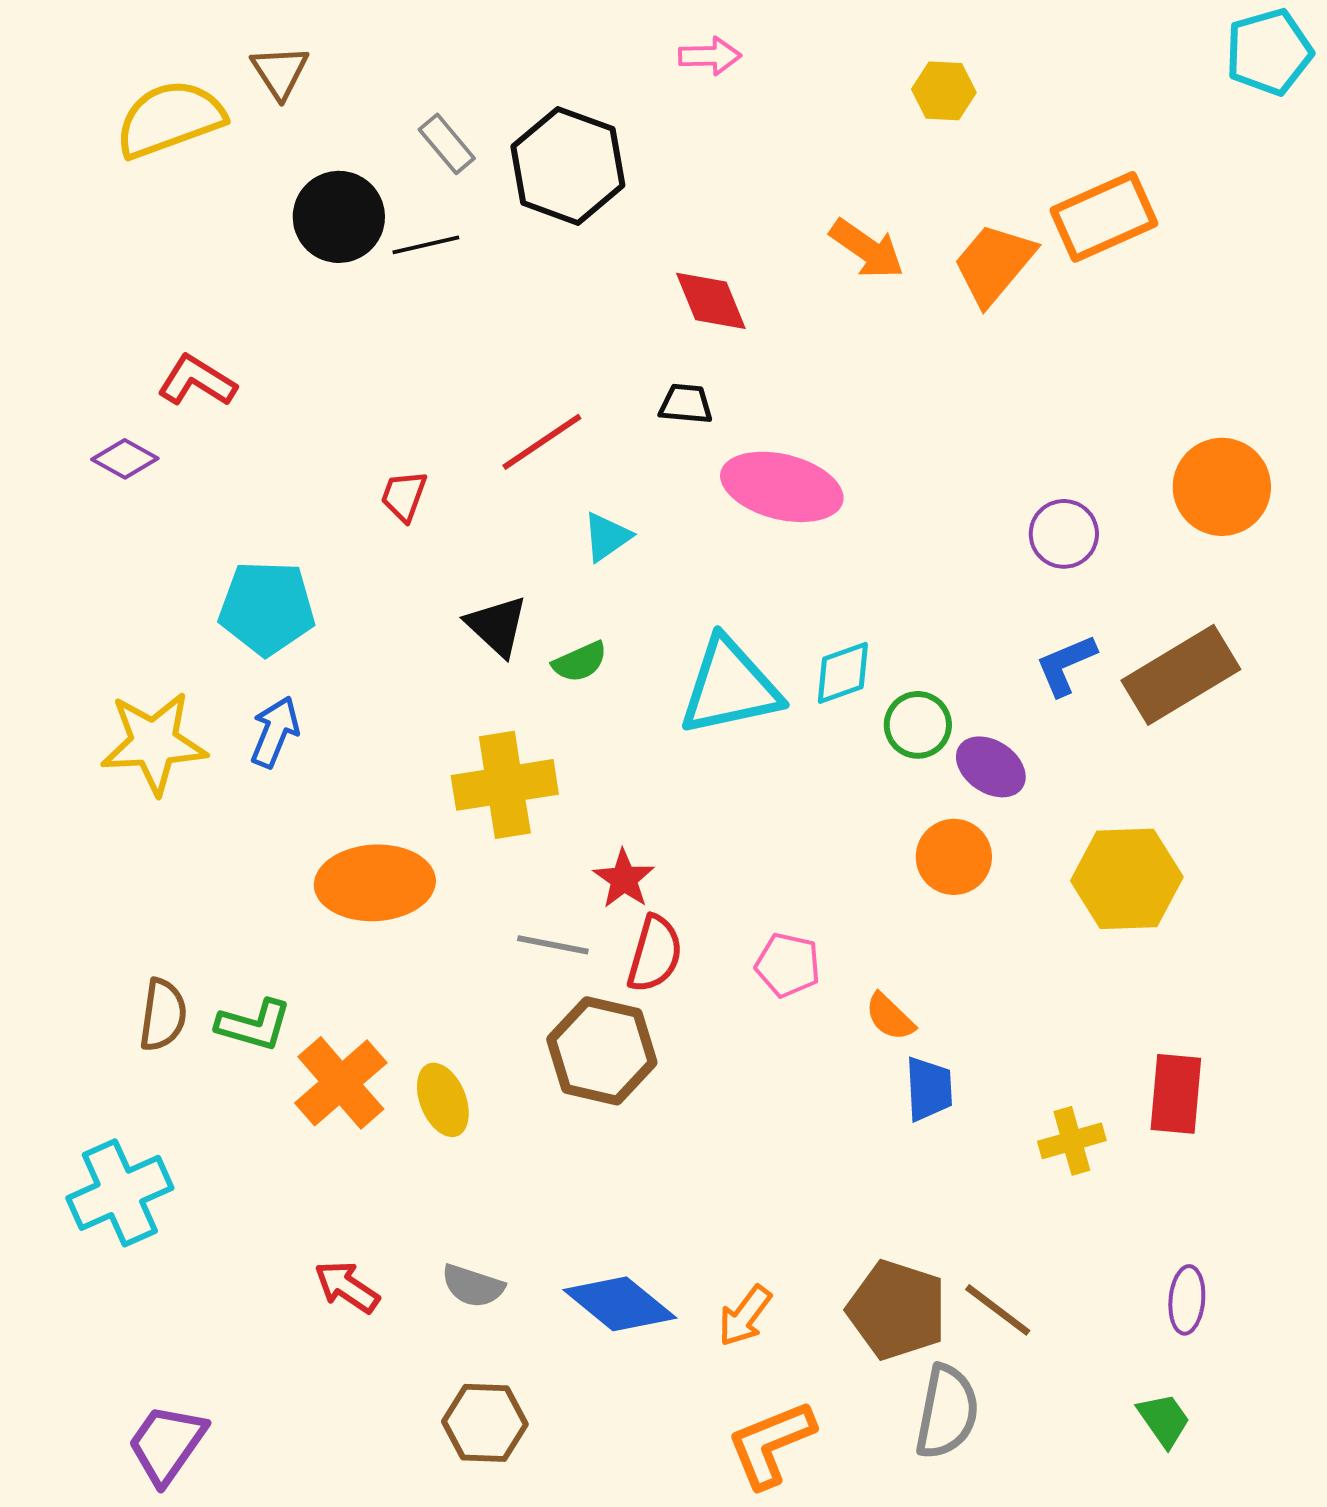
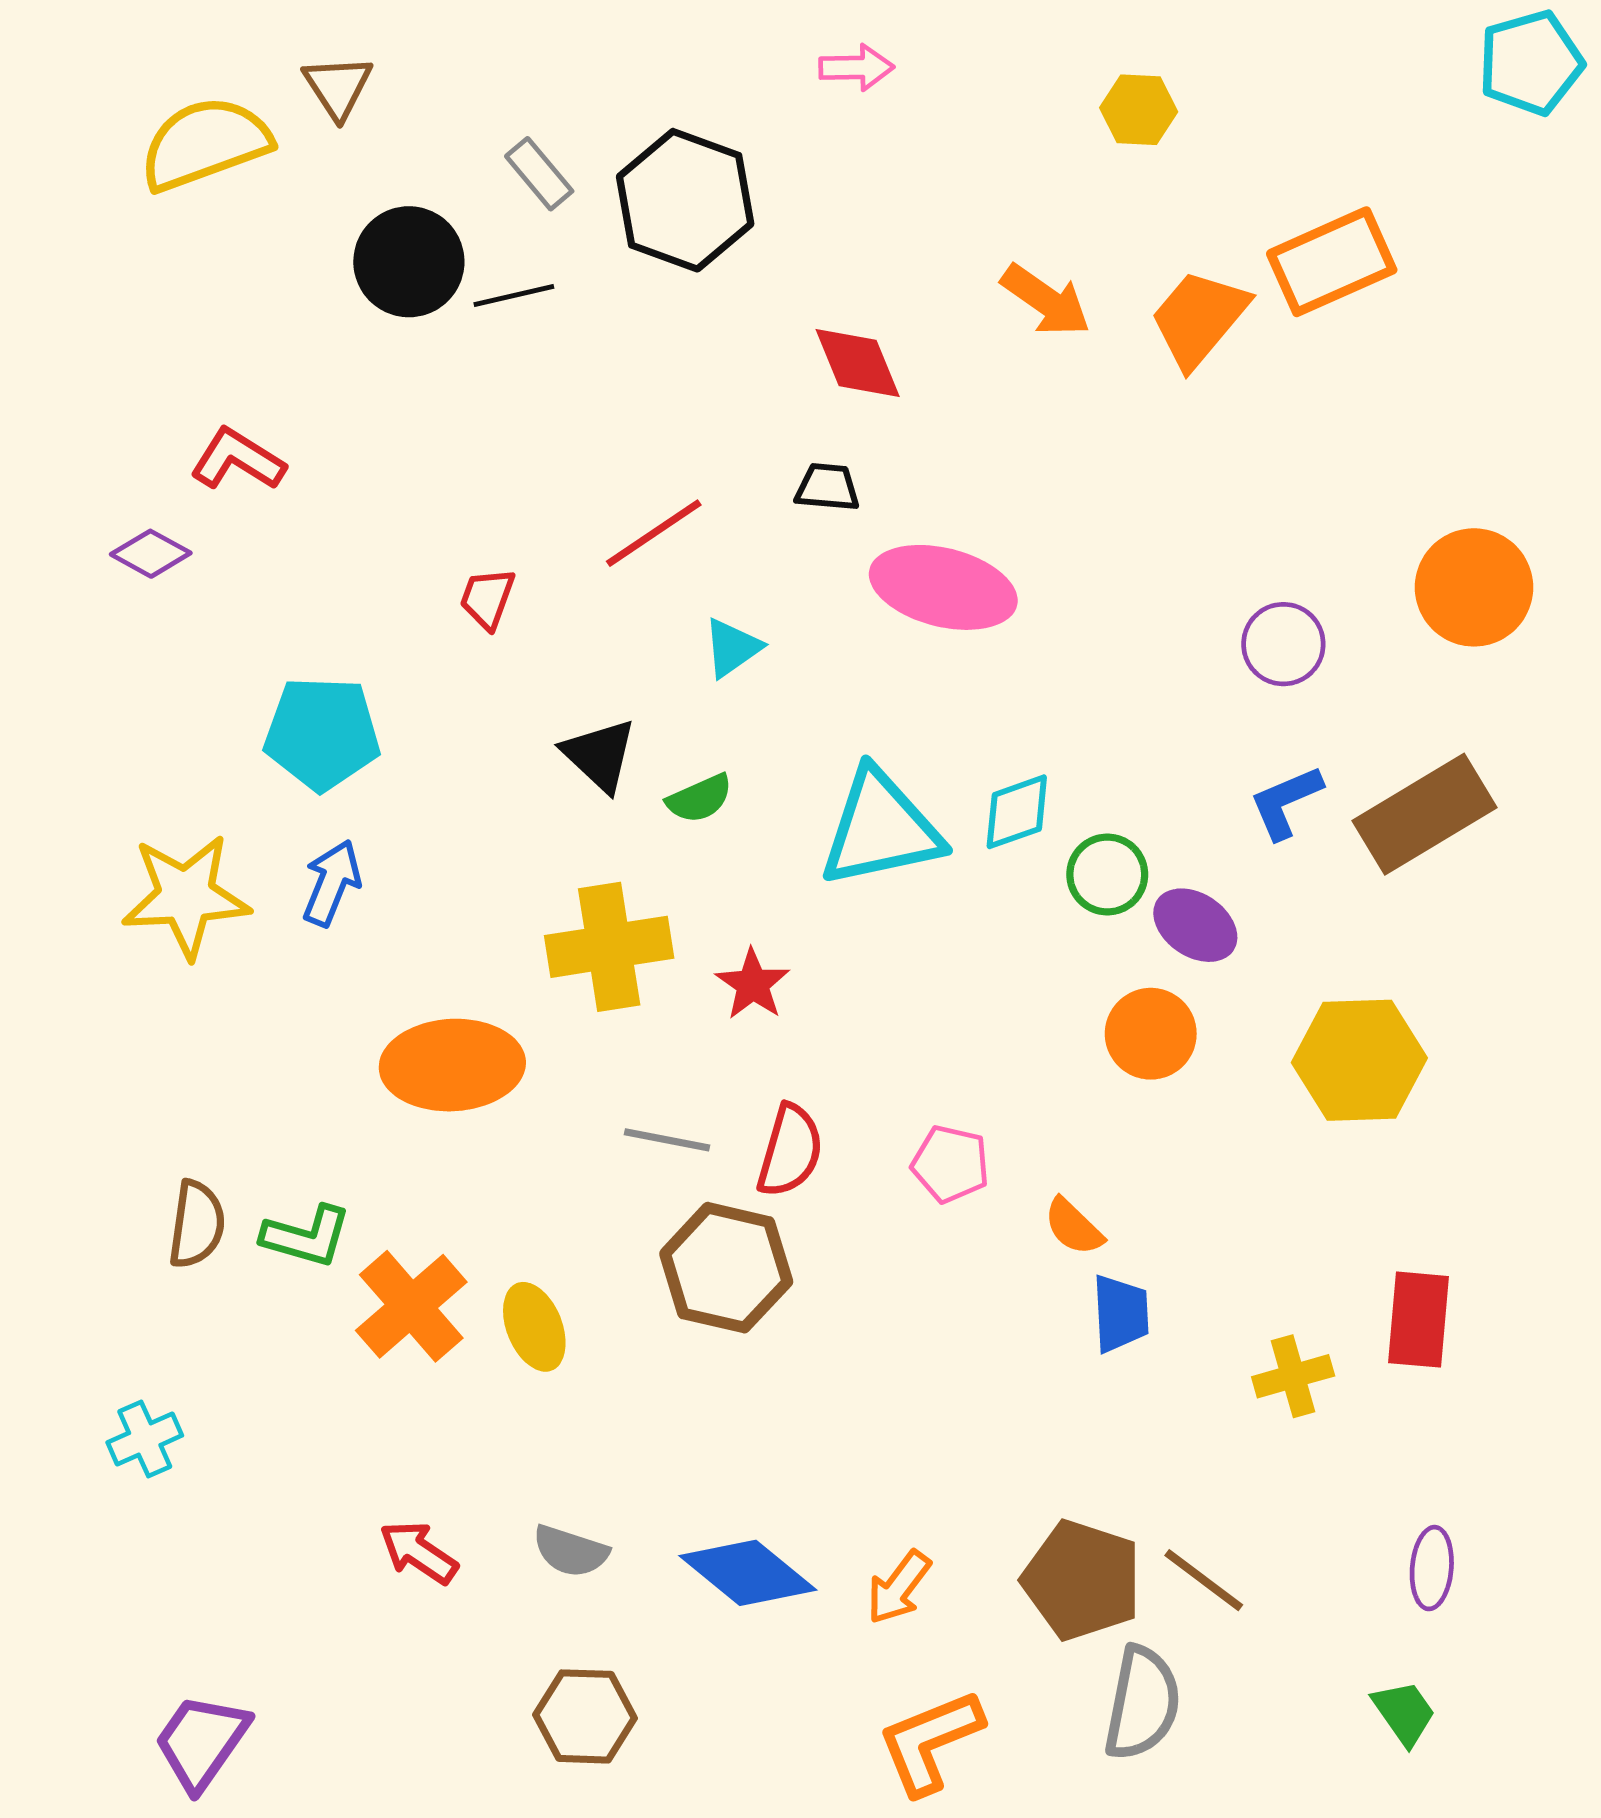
red star: (624, 879) -> (753, 984), moved
cyan cross: (120, 1193) -> (145, 1439), size x0.6

